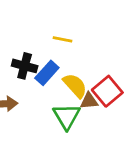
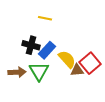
yellow line: (62, 39) -> (45, 18), moved
green triangle: (67, 116) -> (39, 71), moved

